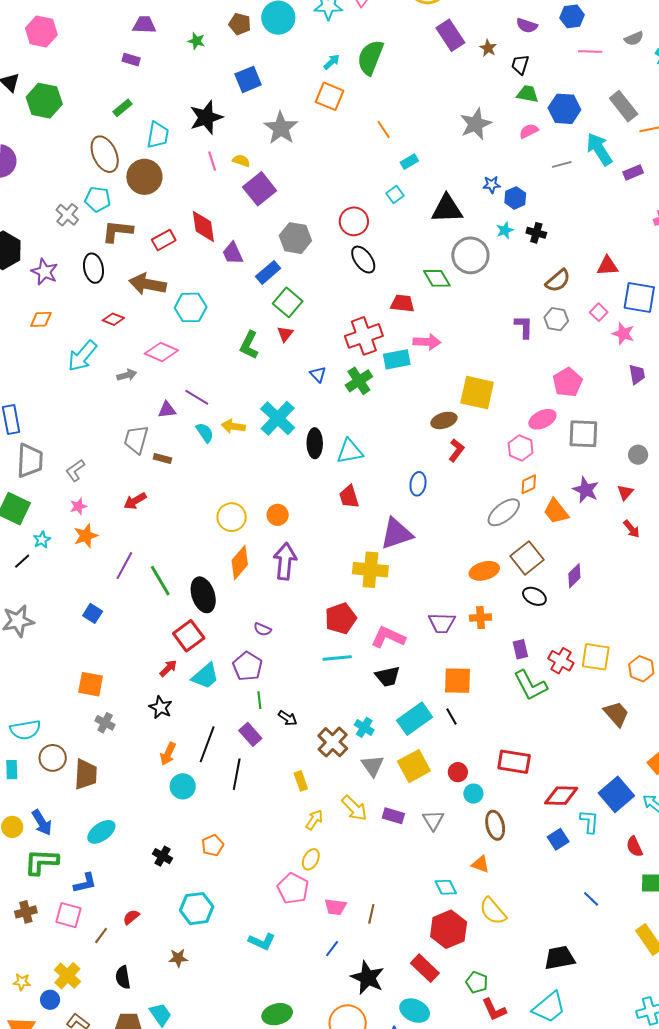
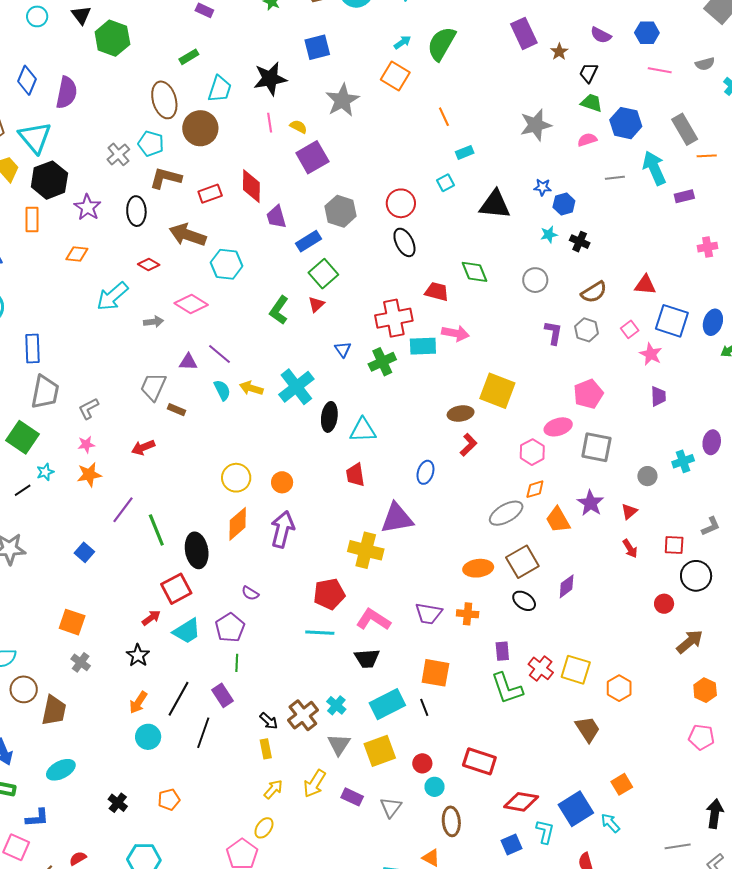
gray circle: (470, 255) -> (535, 280), moved, size x0.7
black arrow: (288, 718) -> (269, 721), moved
yellow arrow: (354, 808) -> (315, 784), turned 68

